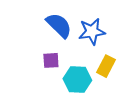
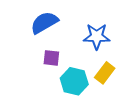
blue semicircle: (59, 25) -> (44, 23), moved, turned -84

